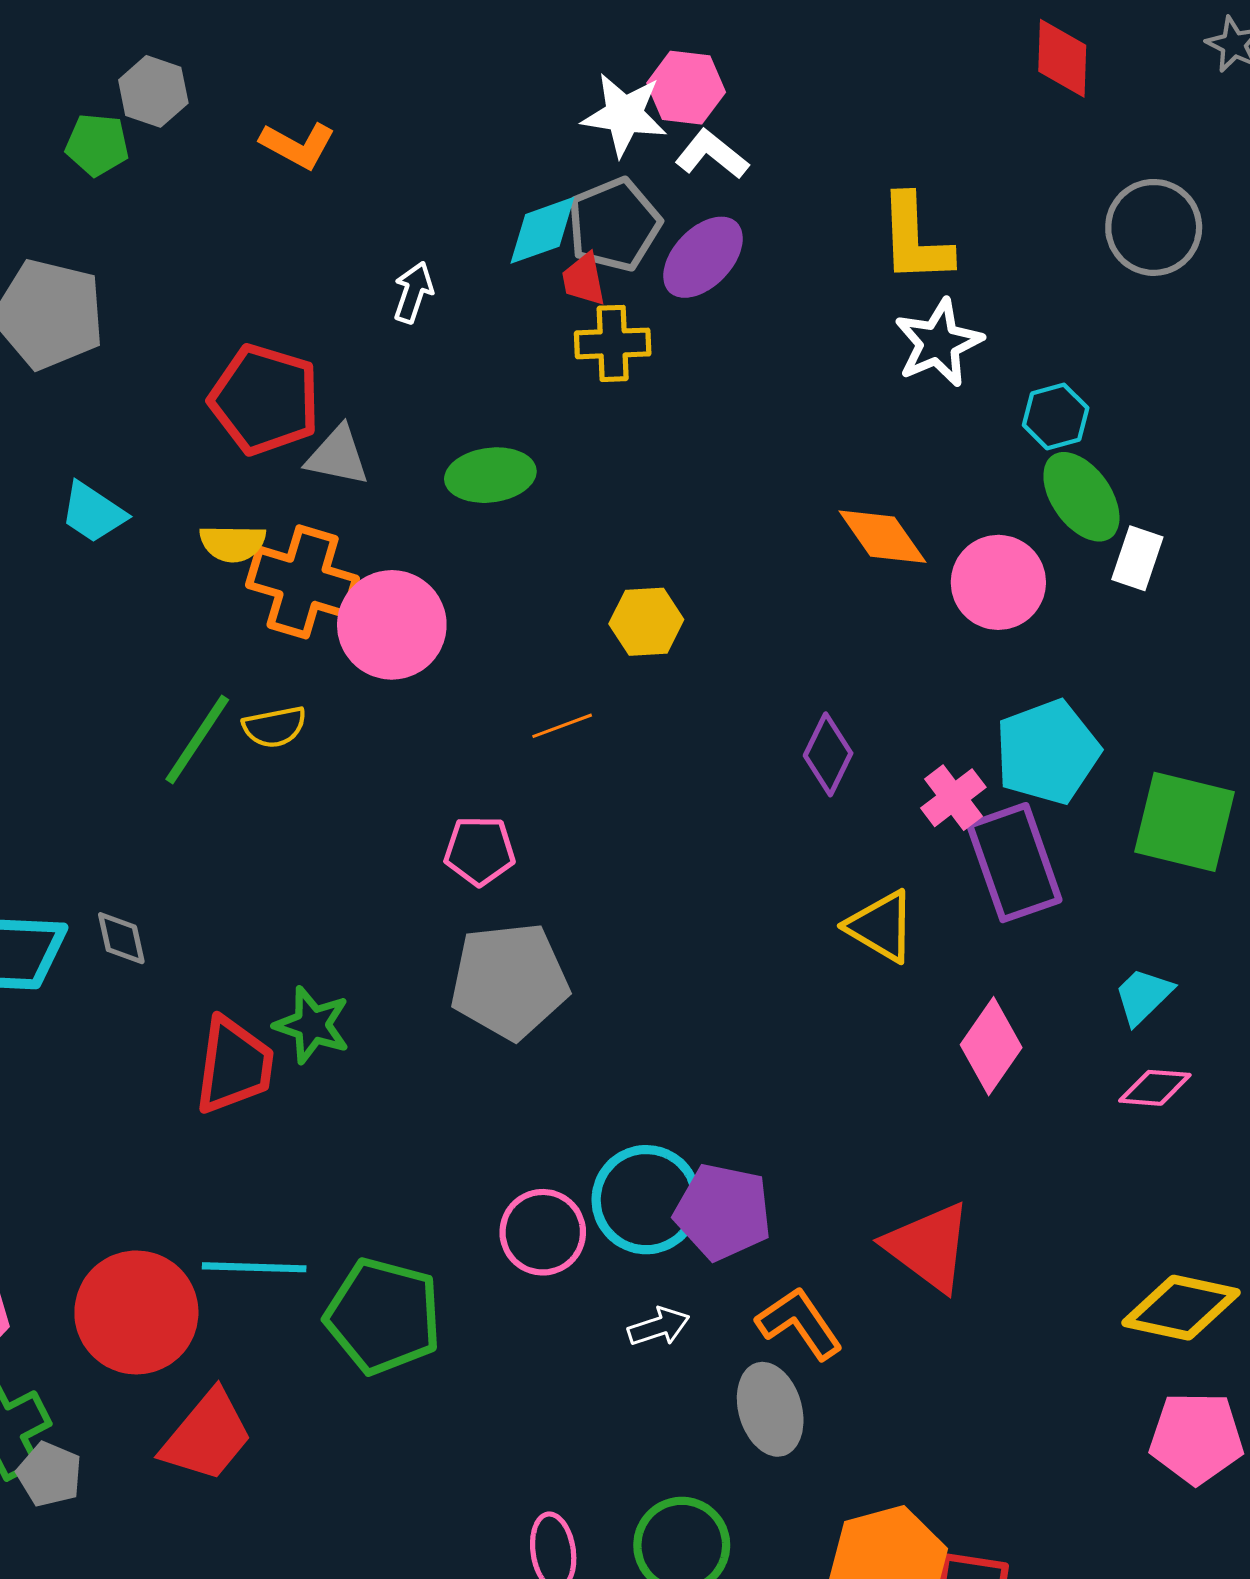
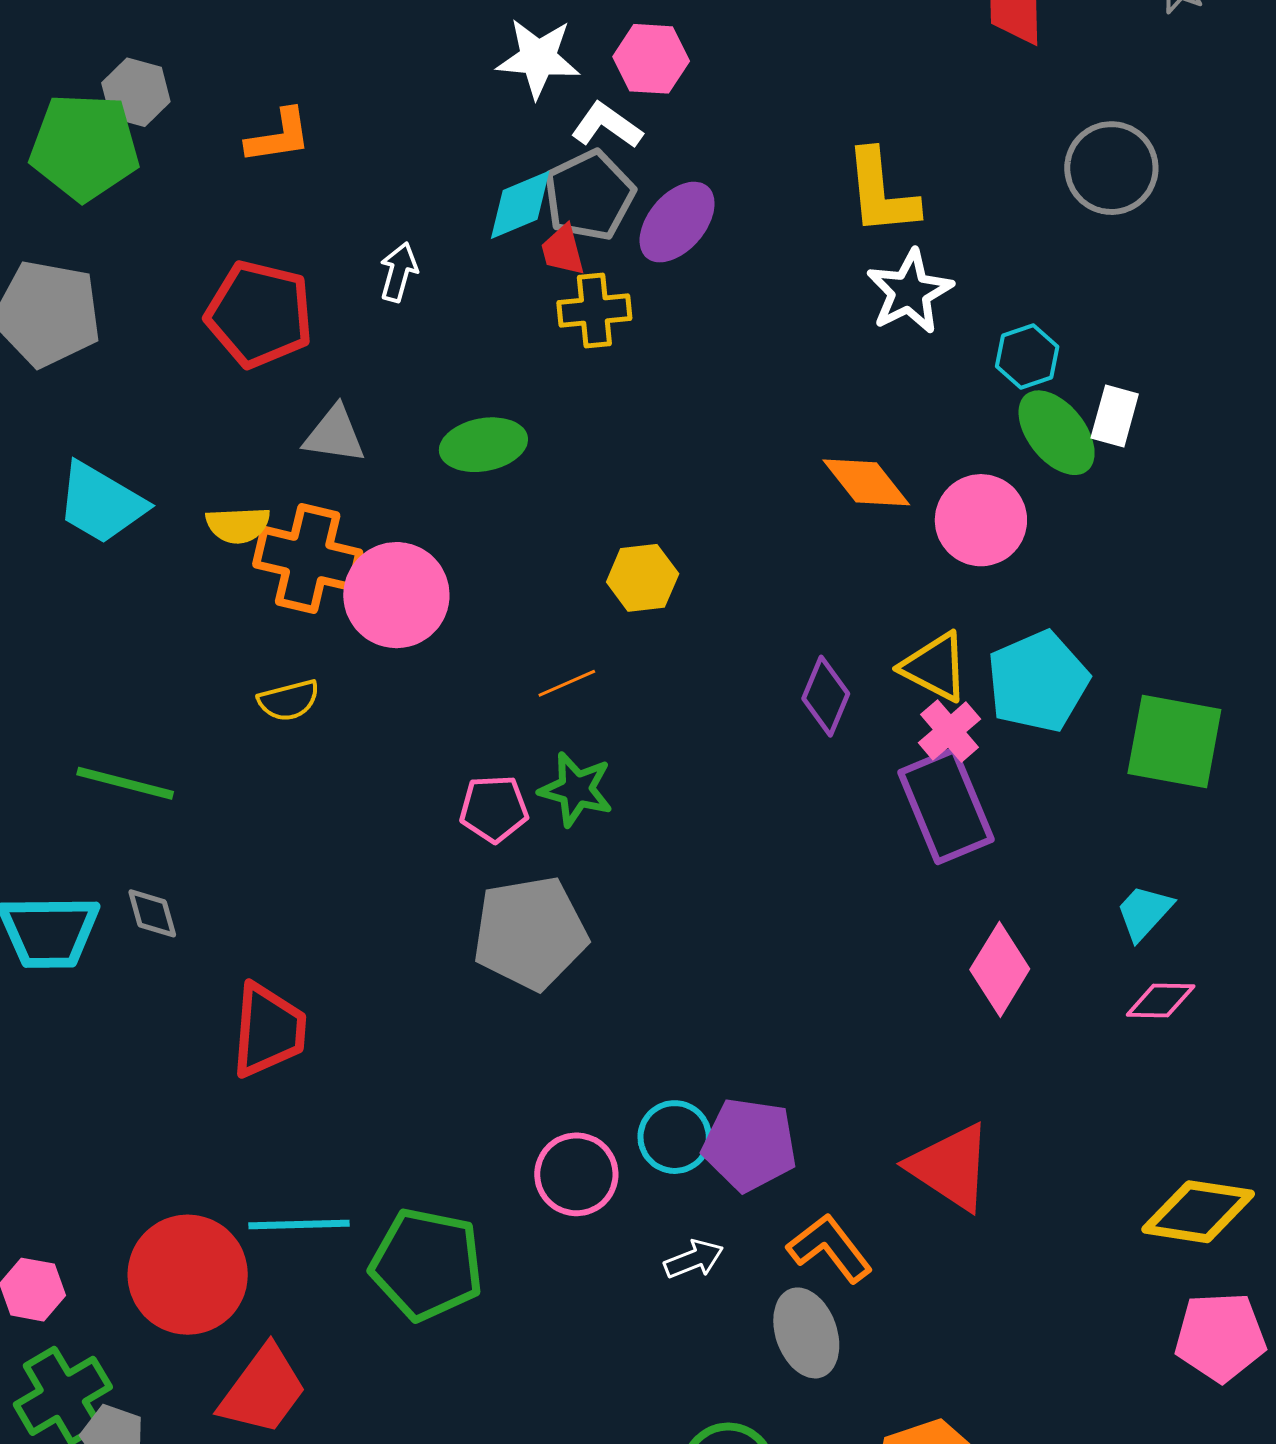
white star: (624, 115) -> (538, 58), moved
green pentagon: (97, 145) -> (85, 147), size x1.8
orange L-shape: (298, 145) -> (279, 136), turned -34
white L-shape: (712, 154) -> (607, 126), moved
red pentagon: (265, 399) -> (259, 314), moved
cyan trapezoid: (93, 512) -> (101, 503), size x1.4
white rectangle: (1137, 558) -> (1115, 416), moved
green line: (197, 739) -> (125, 783), moved, turned 74
purple rectangle: (1014, 863) -> (946, 806), moved
yellow triangle: (881, 926) -> (935, 667), moved
green star: (312, 1025) -> (576, 789), moved
cyan circle: (646, 1200) -> (675, 1137), size x0.7

